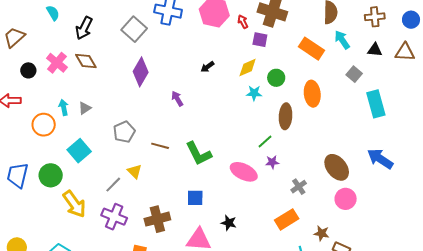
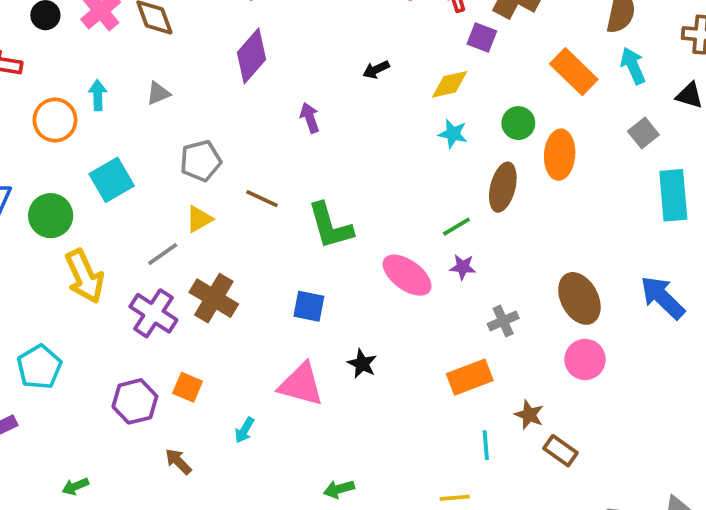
green circle: (276, 78) -> (518, 123), moved
gray triangle: (85, 108) -> (158, 93), moved
yellow triangle: (135, 171) -> (199, 219), moved, turned 35
brown cross: (157, 219) -> (214, 298), moved, turned 35

